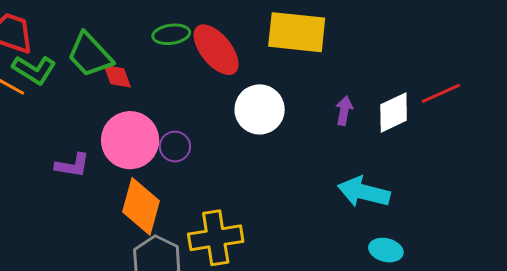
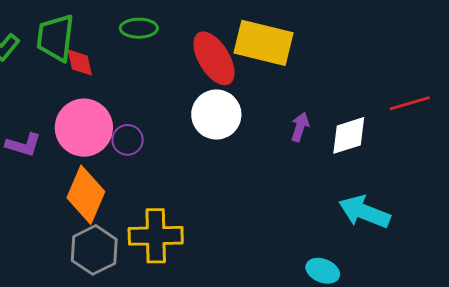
red ellipse: (216, 50) -> (214, 58), moved
green trapezoid: (90, 55) -> (56, 38), turned 42
red line: (441, 93) -> (410, 103), moved
cyan arrow: (364, 192) -> (365, 212), moved

